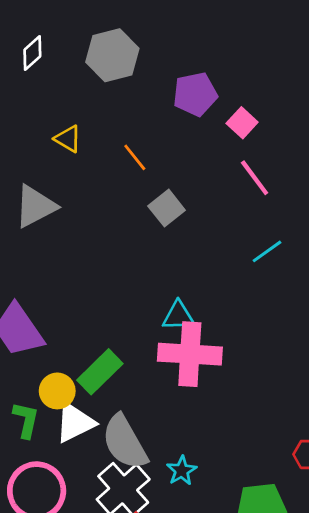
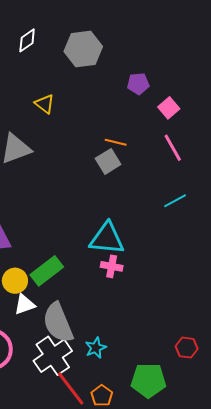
purple pentagon: (195, 94) -> (138, 84), size x0.7
orange line: (135, 157) -> (116, 142), moved, turned -45
cyan triangle: (178, 316) -> (107, 238), size x1.5
pink cross: (190, 354) -> (112, 266), size x0.5
white triangle: (75, 423) -> (25, 304), size x0.7

